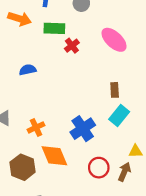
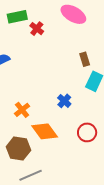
blue cross: (83, 129) -> (64, 101), size x0.6

